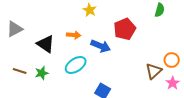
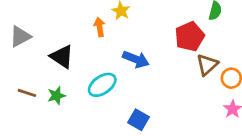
red pentagon: (125, 29) -> (190, 36), moved
orange arrow: (74, 35) -> (100, 27), moved, turned -104
brown triangle: (154, 71) -> (207, 65), moved

